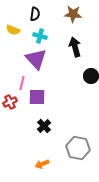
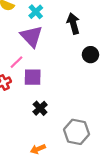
cyan cross: (40, 36) -> (36, 12), turned 32
pink line: (22, 83) -> (16, 62), turned 32

